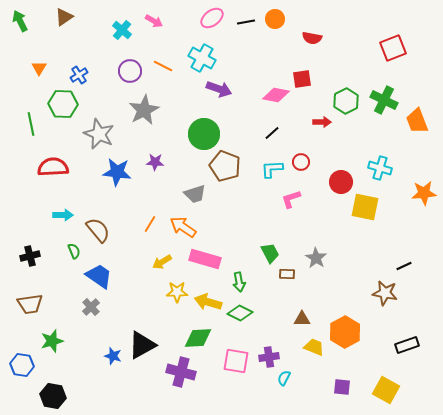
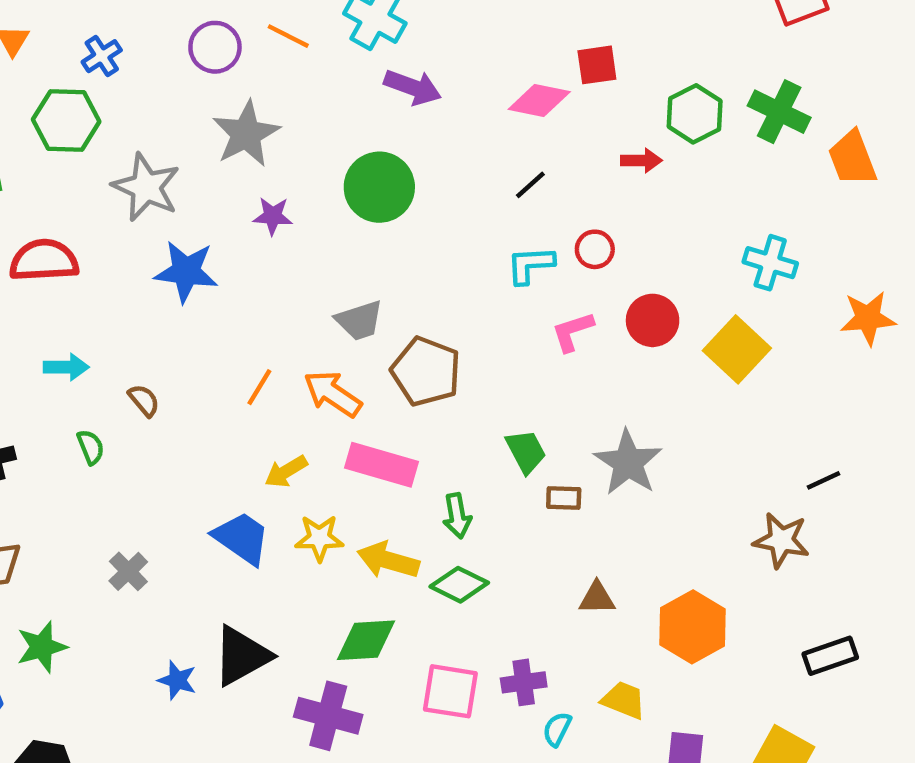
purple star: (155, 162) -> (273, 216), moved
brown pentagon: (225, 166) -> (426, 371), moved
red circle: (341, 182) -> (653, 320), moved
yellow square: (365, 207) -> (737, 349), turned 32
brown semicircle: (98, 230) -> (144, 400), size x0.6
gray star: (316, 258) -> (628, 463), size x1.4
blue trapezoid: (99, 276) -> (242, 538), moved
yellow trapezoid: (314, 347) -> (624, 700), moved

